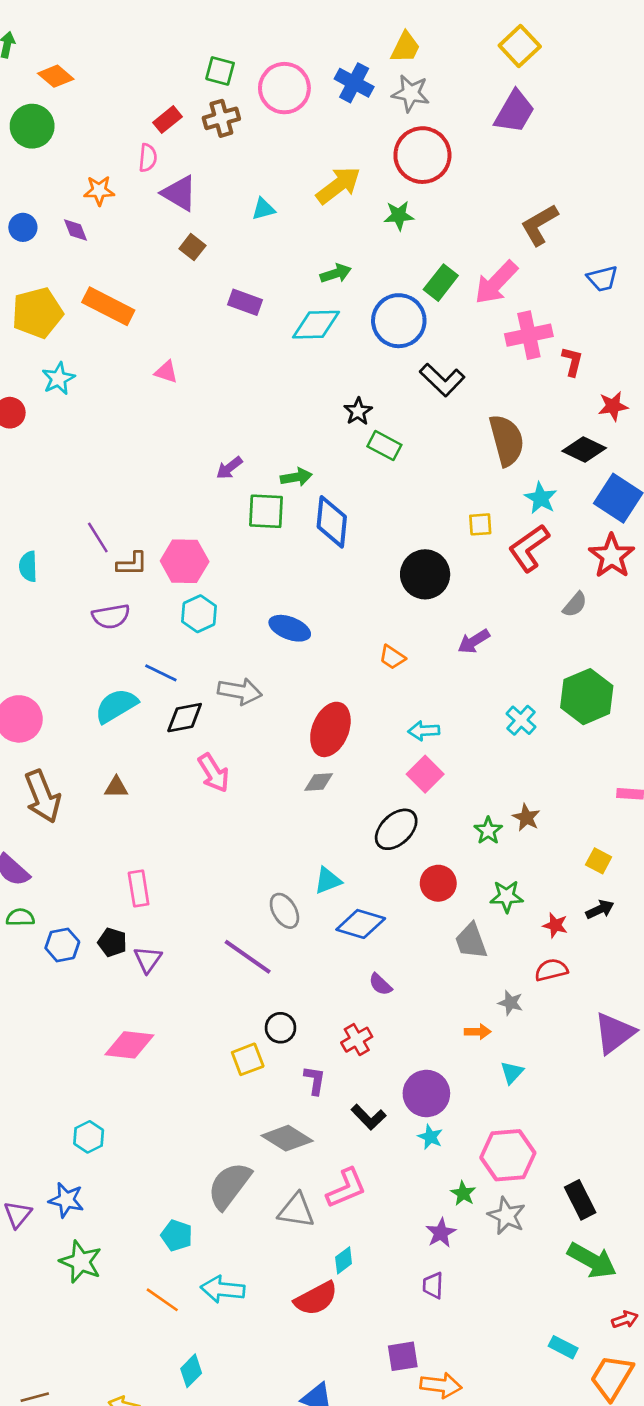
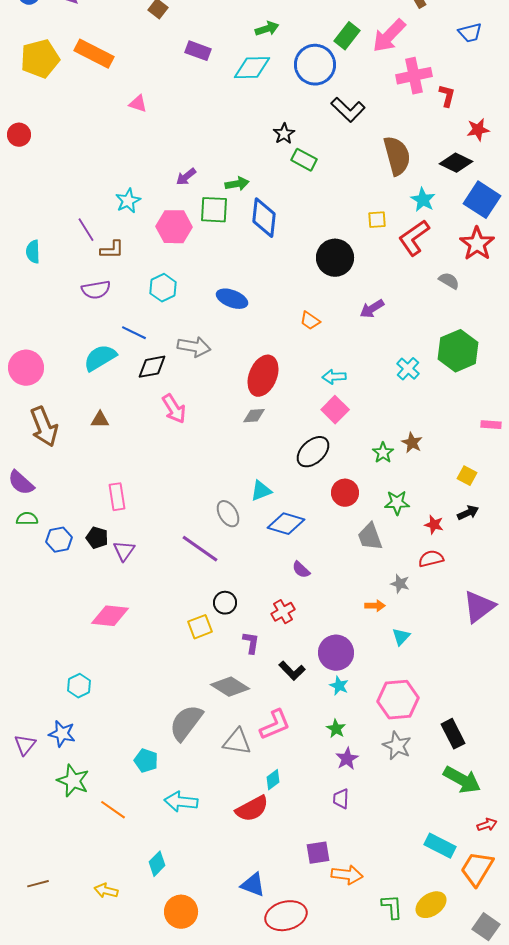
cyan star: (58, 379) -> (128, 201), moved
pink hexagon: (185, 561) -> (174, 227), moved
gray semicircle: (575, 605) -> (449, 281), turned -100
green star: (463, 1193) -> (336, 729), moved
orange line: (162, 1300) -> (113, 810), moved
cyan rectangle: (563, 1347) -> (440, 846), size x1.4

